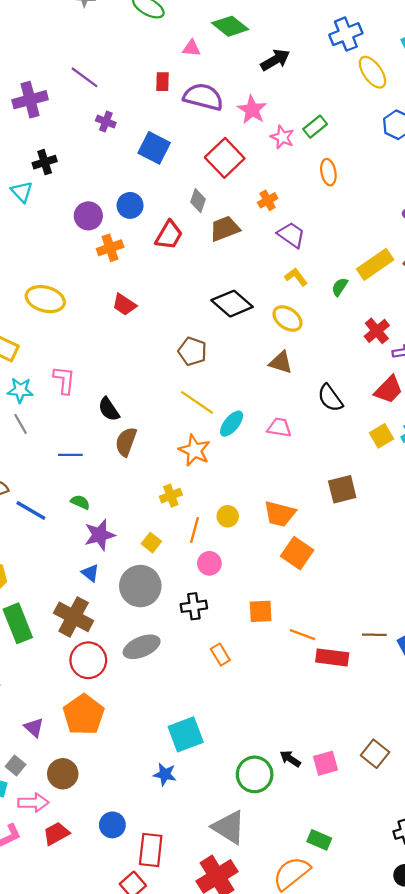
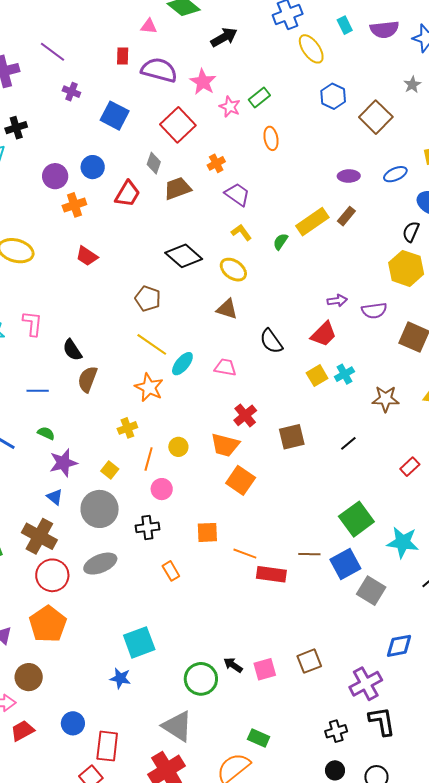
red cross: (377, 331) -> (245, 415), moved
brown square: (342, 489) -> (292, 437), moved
brown square: (375, 754) -> (309, 661), turned 30

